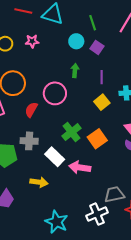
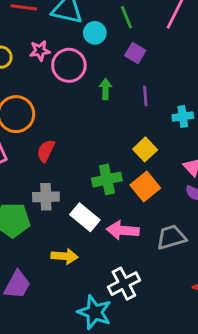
cyan circle: (76, 41) -> (95, 33), moved
pink circle: (55, 93) -> (69, 65), moved
yellow square: (102, 102) -> (145, 149), moved
green cross: (71, 132) -> (107, 179), turned 30
gray trapezoid: (114, 194) -> (171, 237), moved
white cross: (97, 214) -> (124, 284), moved

